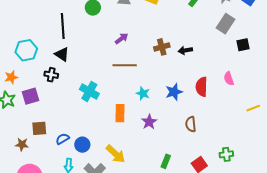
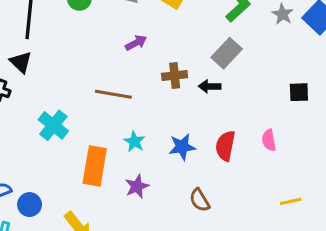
gray rectangle: (226, 24) -> (227, 53), moved
purple arrow: (122, 38) -> (136, 43), moved
yellow line: (253, 108) -> (291, 201), moved
orange rectangle: (120, 113) -> (95, 166), size x1.4
brown semicircle: (191, 124) -> (200, 200), turned -35

